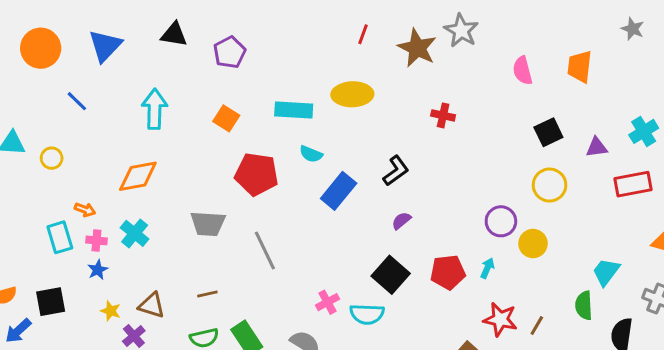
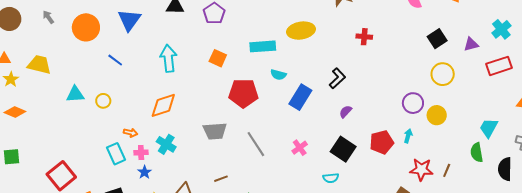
pink cross: (327, 302) -> (300, 148), moved
cyan semicircle: (367, 314) -> (331, 178), size x0.7

